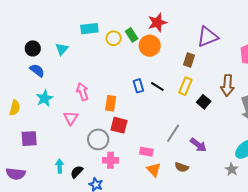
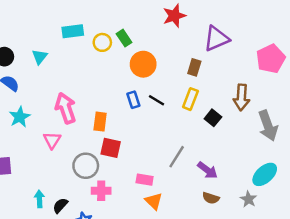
red star: (157, 23) -> (174, 16), moved
orange circle: (150, 46) -> (143, 64), moved
pink arrow: (82, 92) -> (66, 108), size x1.4
brown semicircle: (182, 167) -> (211, 198), moved

